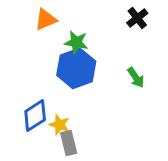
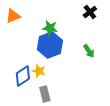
orange triangle: (46, 20) -> (13, 16), moved
yellow star: (59, 125) -> (39, 71), moved

